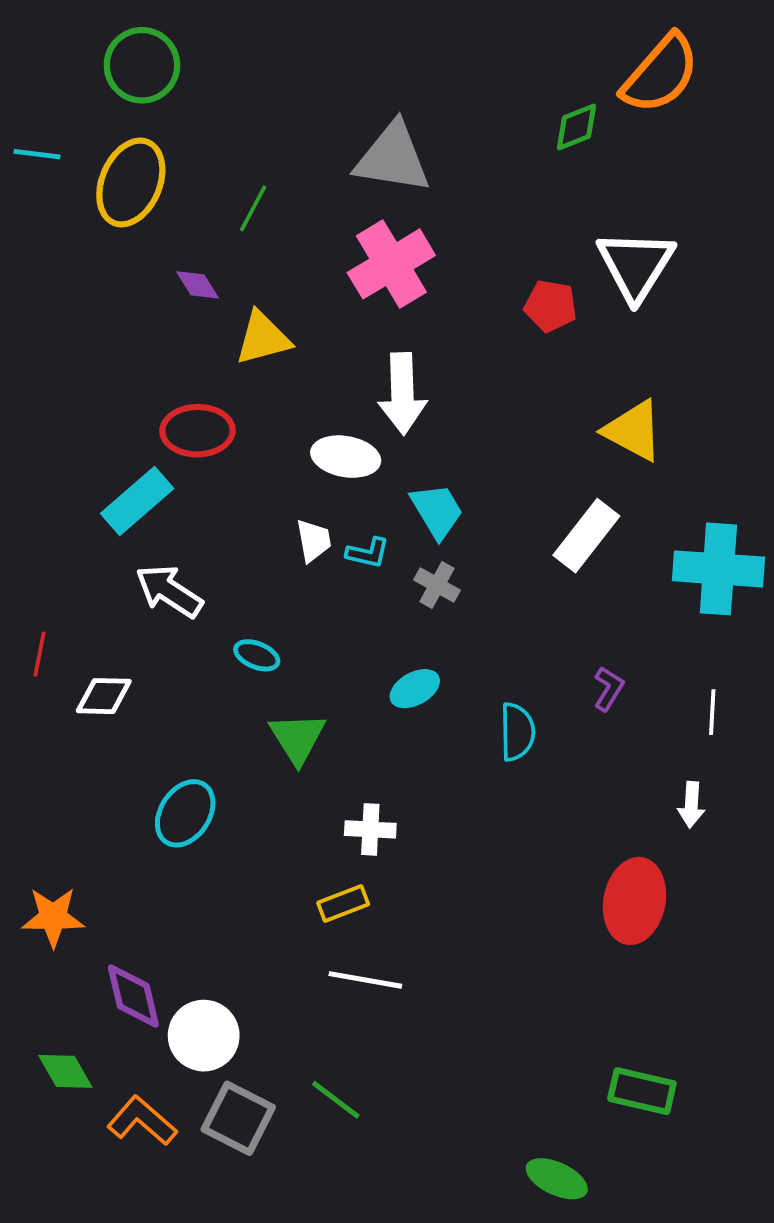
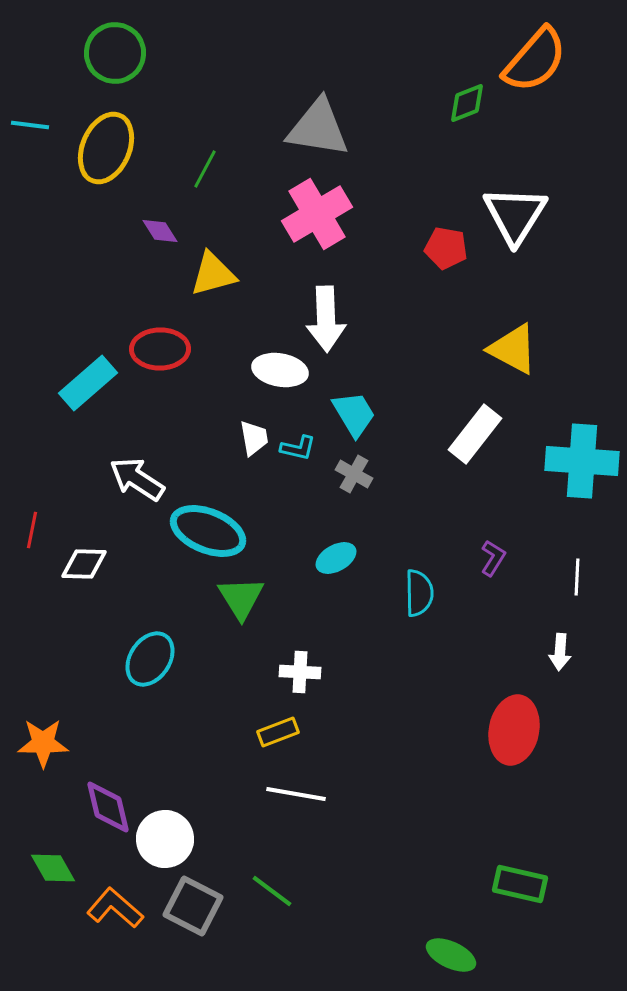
cyan rectangle: (137, 501) -> (88, 383), moved
cyan ellipse: (257, 655) -> (208, 531), size x2.0

